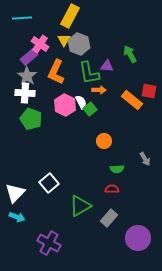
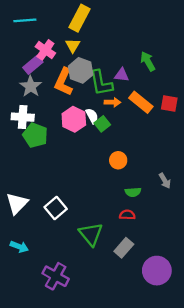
gray hexagon: (79, 44) -> (81, 70), moved
white cross: (25, 93) -> (23, 117), moved
orange rectangle: (132, 100) -> (141, 102), moved
white triangle: (15, 193) -> (17, 203), moved
green triangle: (80, 206) -> (91, 234), turned -40

